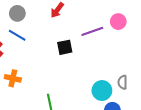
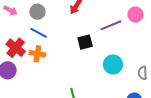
orange cross: (13, 78) -> (37, 54), moved
cyan circle: (102, 91) -> (113, 64), moved

